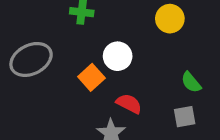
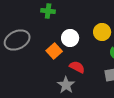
yellow circle: (170, 19) -> (102, 32), moved

